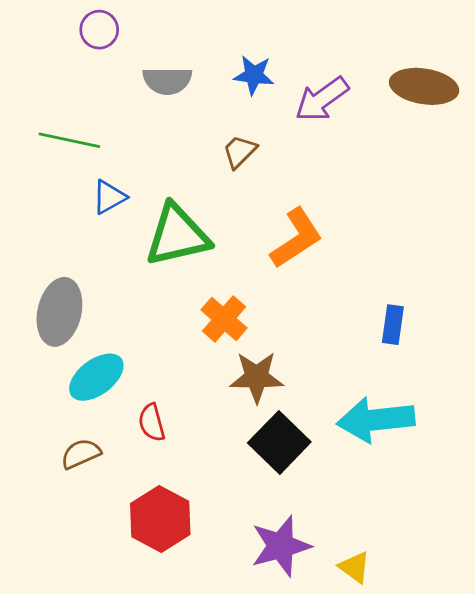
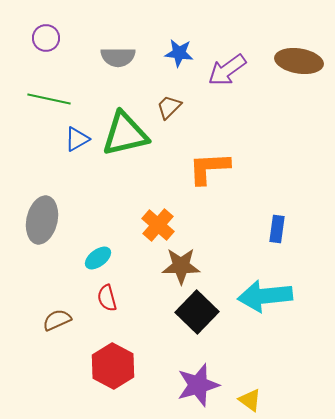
purple circle: (99, 30) -> (46, 38), moved
green triangle: (177, 235) -> (125, 134), moved
orange L-shape: (296, 238) -> (209, 168), turned -150
cyan ellipse: (96, 377) -> (98, 258), moved, size x0.7

